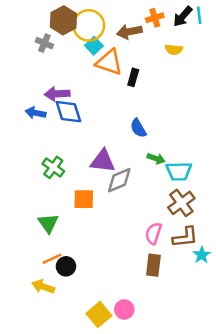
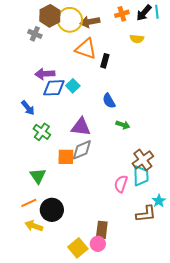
brown arrow: (129, 32) -> (90, 22), moved
cyan square: (94, 46) -> (73, 86), moved
blue diamond: (68, 112) -> (54, 88), turned -75
blue arrow: (36, 113) -> (28, 108), moved, turned -140
cyan trapezoid: (179, 171) -> (141, 176), moved, turned -90
gray diamond: (119, 180) -> (82, 150), moved
brown L-shape: (185, 237) -> (146, 214), moved
orange line: (52, 259) -> (29, 203), moved
brown rectangle: (153, 265) -> (102, 230), moved
black circle: (66, 266) -> (52, 210), size x1.5

